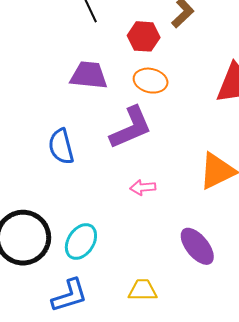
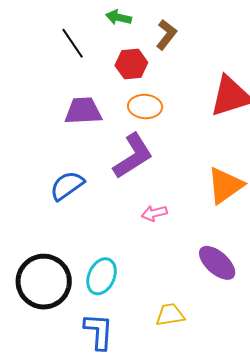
blue semicircle: (61, 146) -> (67, 186), turned 78
blue L-shape: (70, 296) -> (99, 331), turned -60

